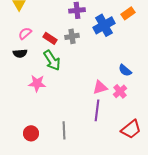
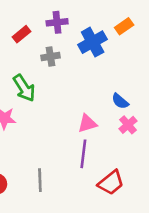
red rectangle: (50, 38) -> (22, 34), moved, turned -72
pink cross: (120, 91) -> (128, 125), moved
red trapezoid: (131, 129) -> (111, 183), moved

